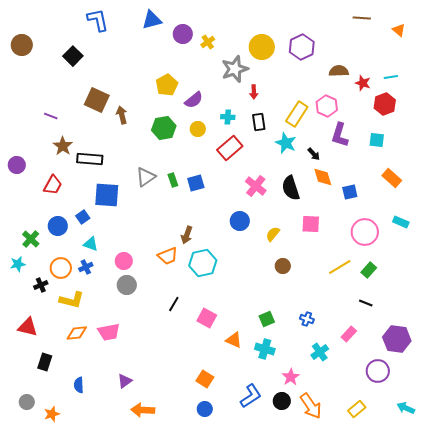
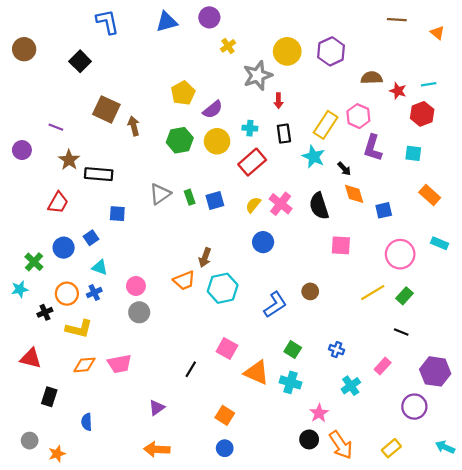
purple circle: (183, 34) -> (209, 17), moved
yellow circle: (198, 129) -> (217, 141), size x1.5
purple circle: (17, 165) -> (22, 150), moved
blue square: (107, 195) -> (117, 214), size x0.6
yellow semicircle: (273, 234) -> (253, 205), moved
black line: (174, 304) -> (191, 369), moved
green square: (267, 319) -> (293, 350), turned -35
orange triangle: (234, 340) -> (257, 373), size x1.4
purple triangle: (125, 381) -> (157, 408), moved
blue L-shape: (251, 396) -> (275, 305), moved

